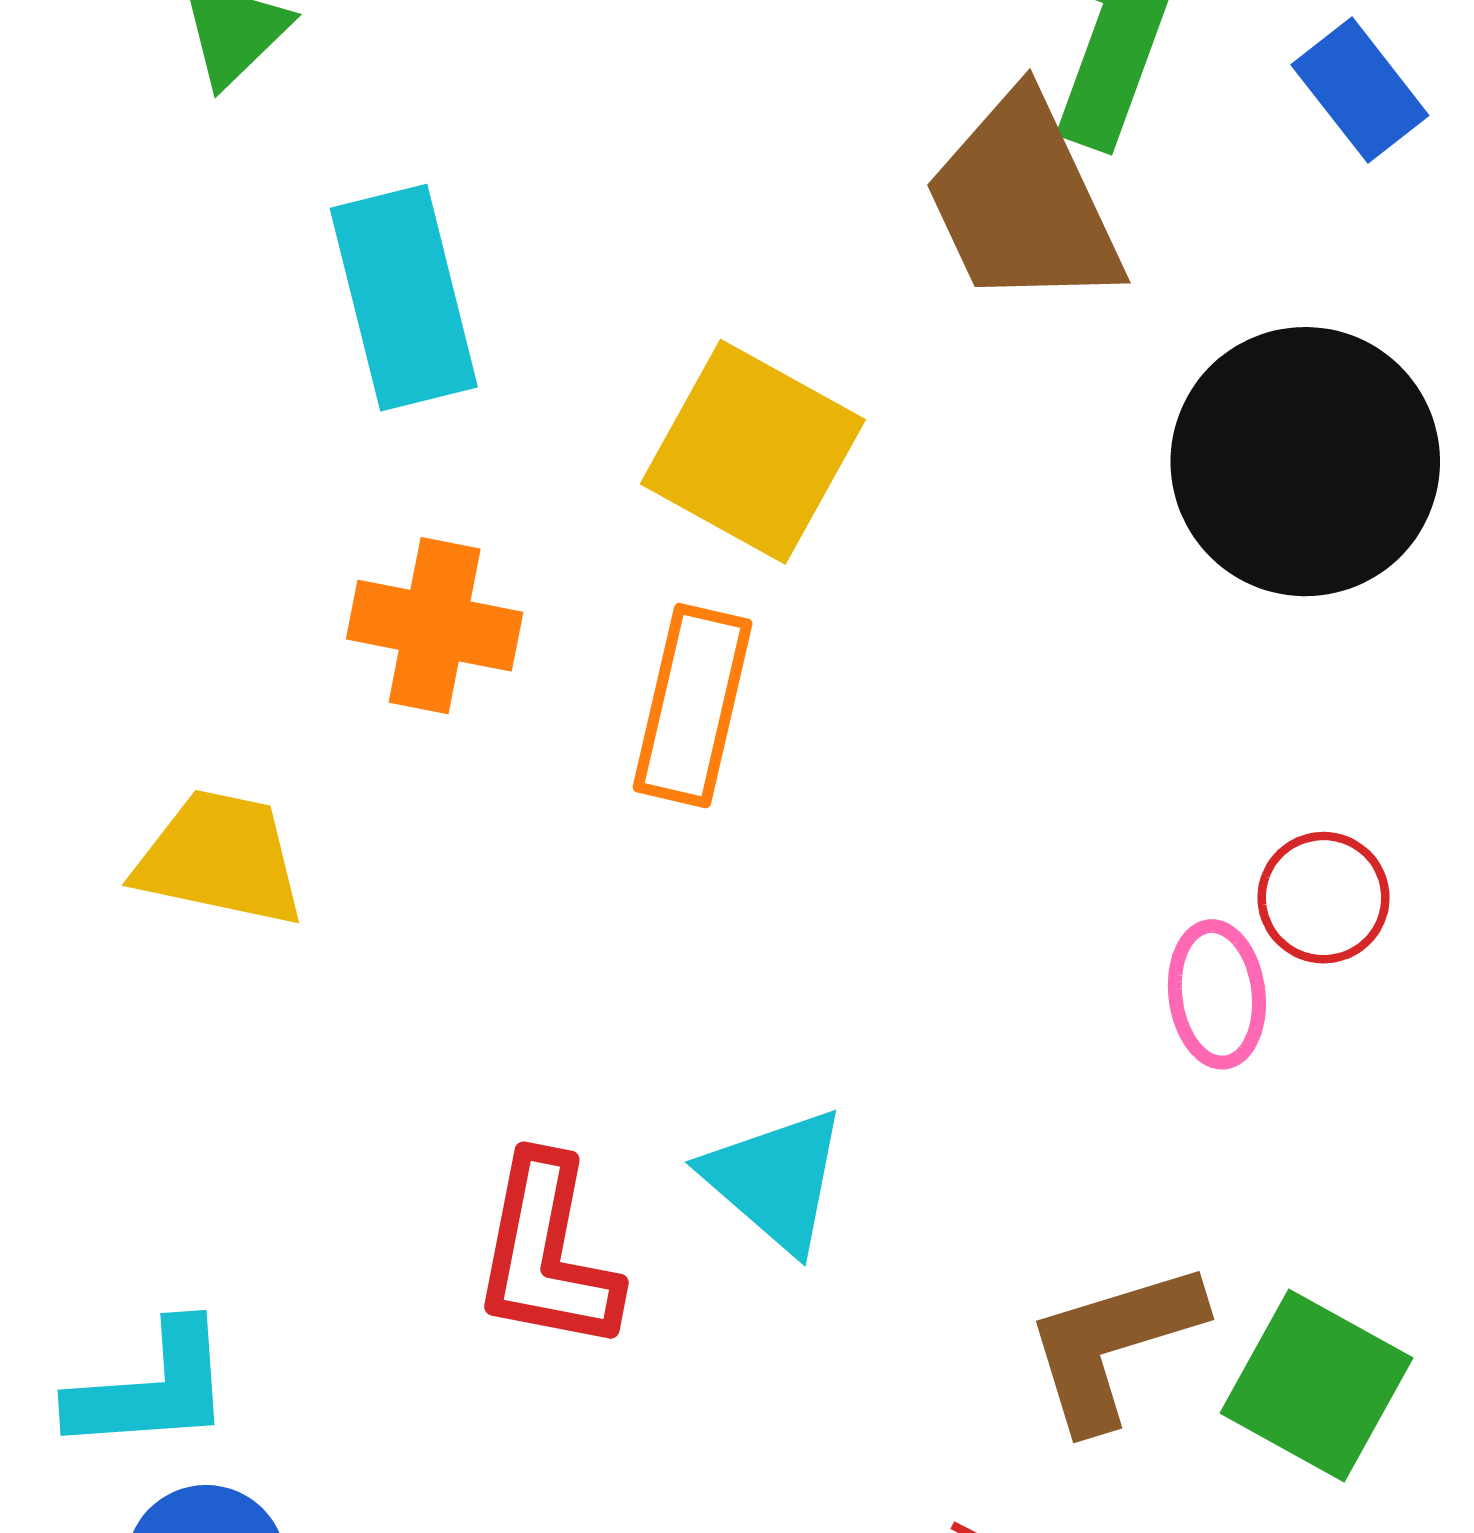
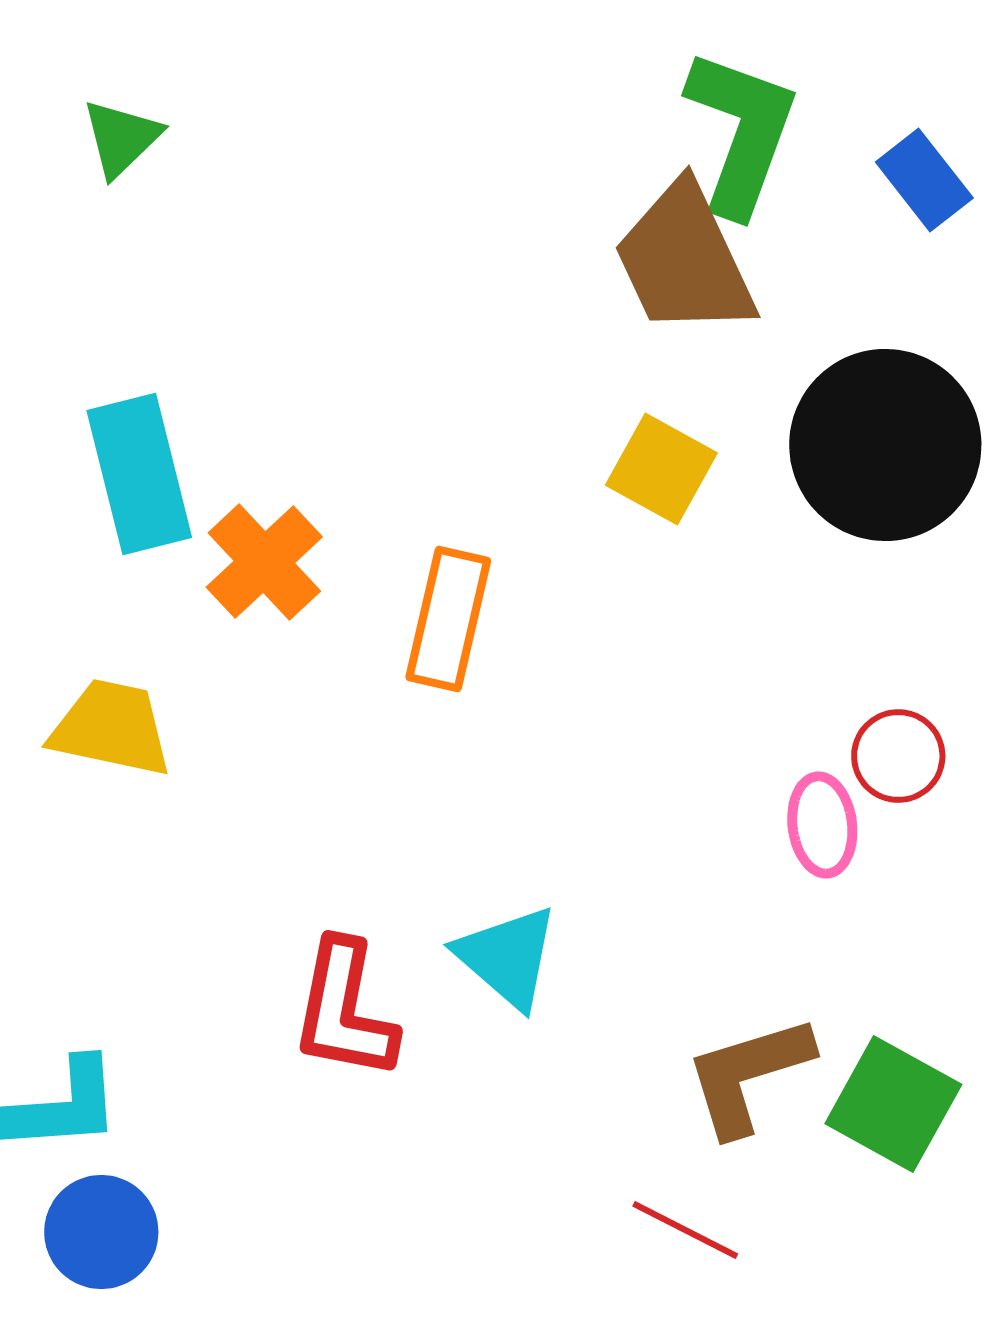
cyan rectangle: (404, 298) -> (139, 474), moved
yellow square: (753, 452) -> (661, 469), moved, size x0.7
orange cross: (435, 626) -> (264, 562), turned 36

